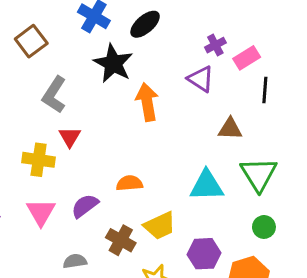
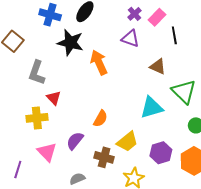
brown triangle: (230, 129) -> (158, 67), turned 36
orange semicircle: (129, 183) -> (100, 119), turned 138

